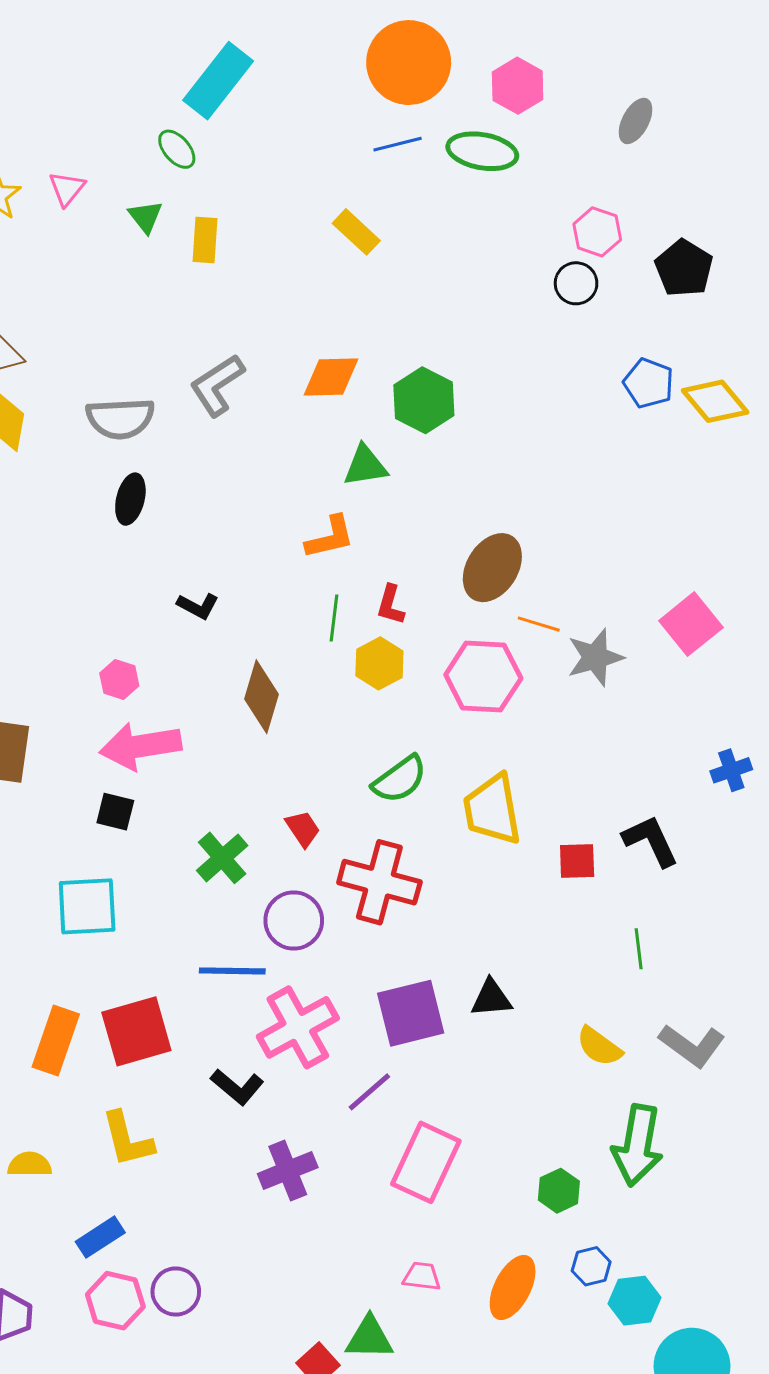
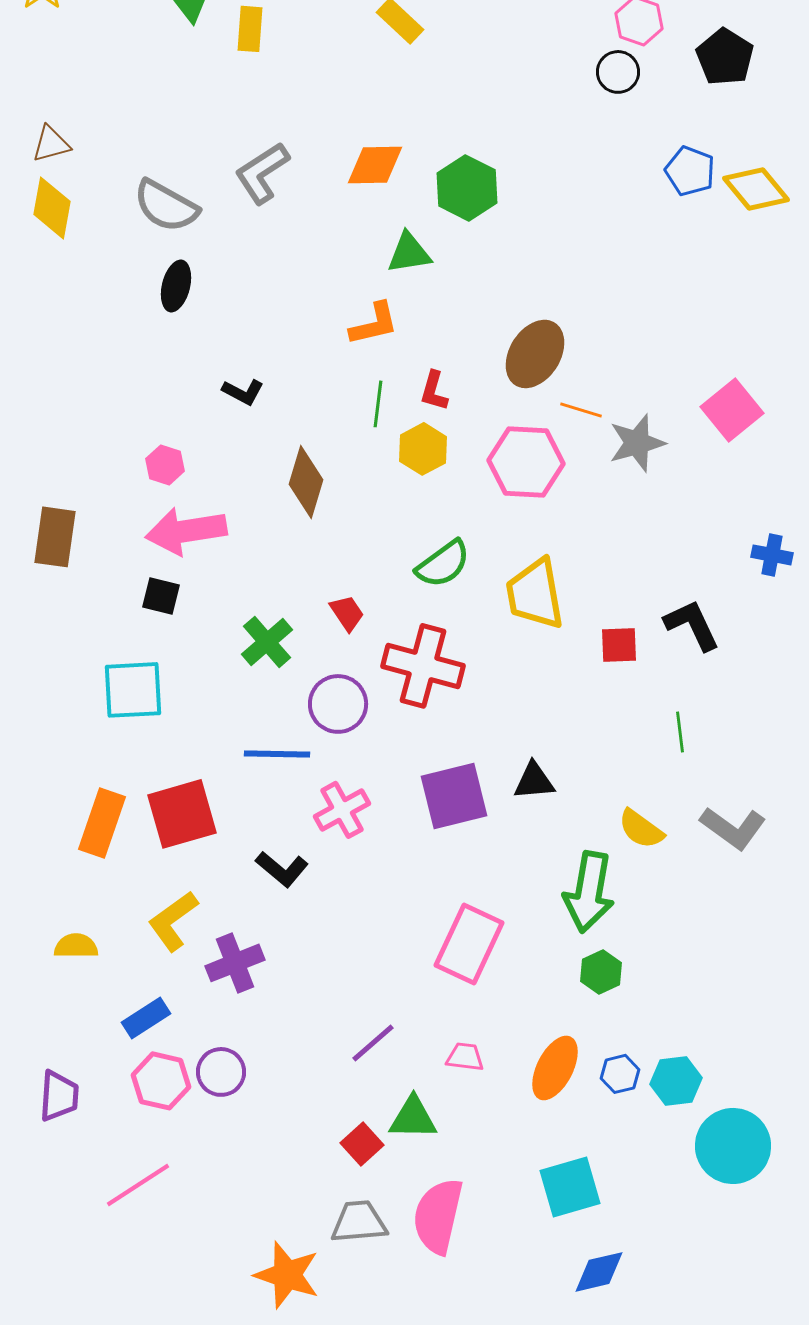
gray semicircle: (120, 418) -> (166, 206), turned 32
blue cross: (731, 770) -> (772, 555), turned 30
pink cross: (298, 1027) -> (342, 810), size x0.7
purple line: (369, 1092) -> (373, 1043), moved
yellow L-shape: (127, 1139) -> (173, 921), turned 68
green arrow: (638, 1145) -> (589, 892), moved
purple cross: (288, 1171) -> (235, 963), moved
blue hexagon: (591, 1266) -> (620, 1074), moved

